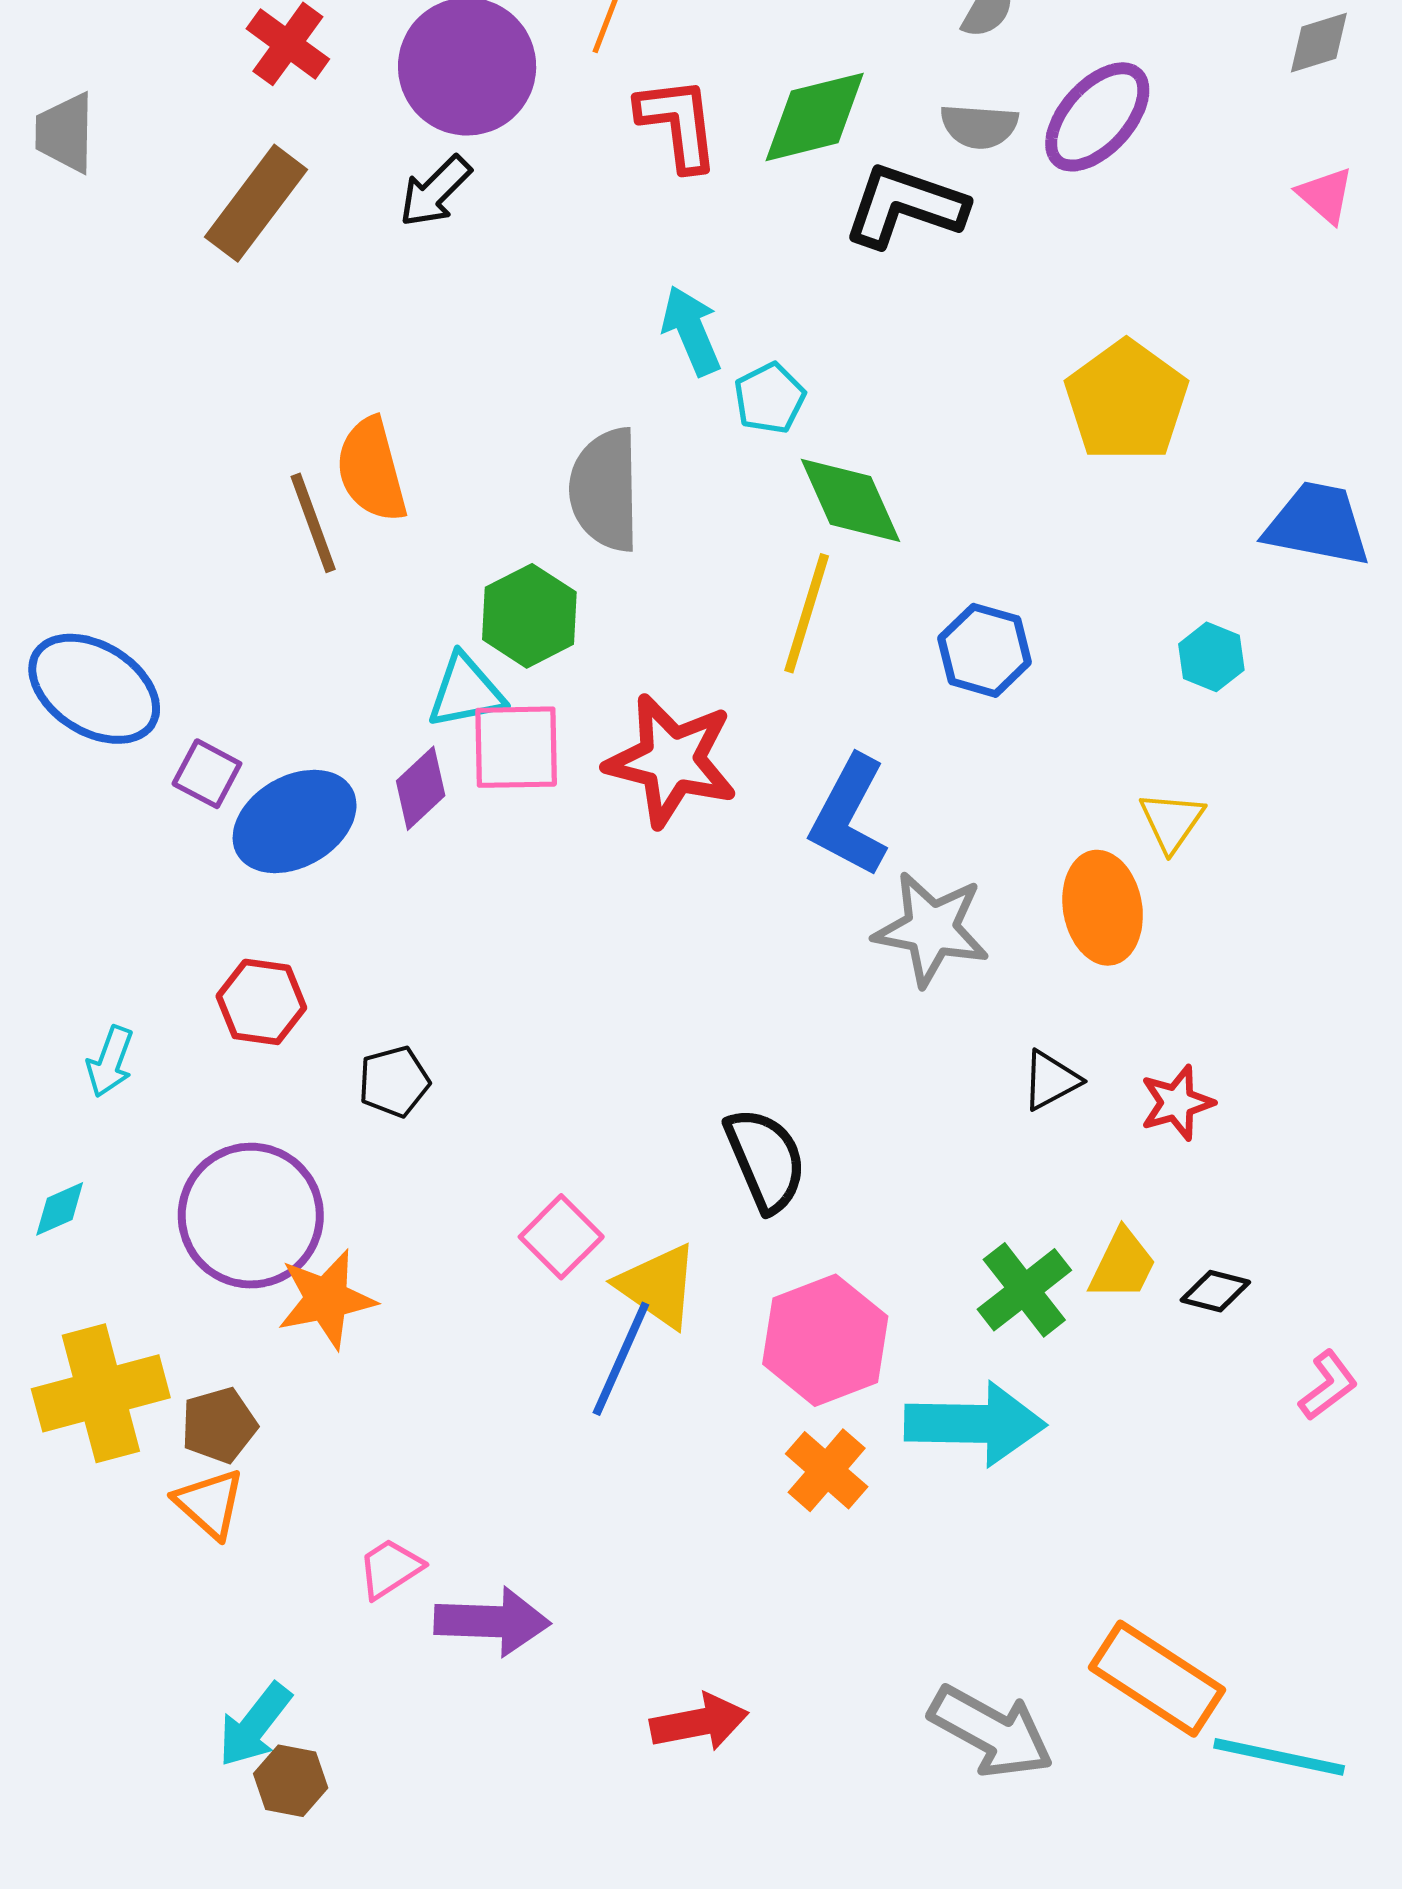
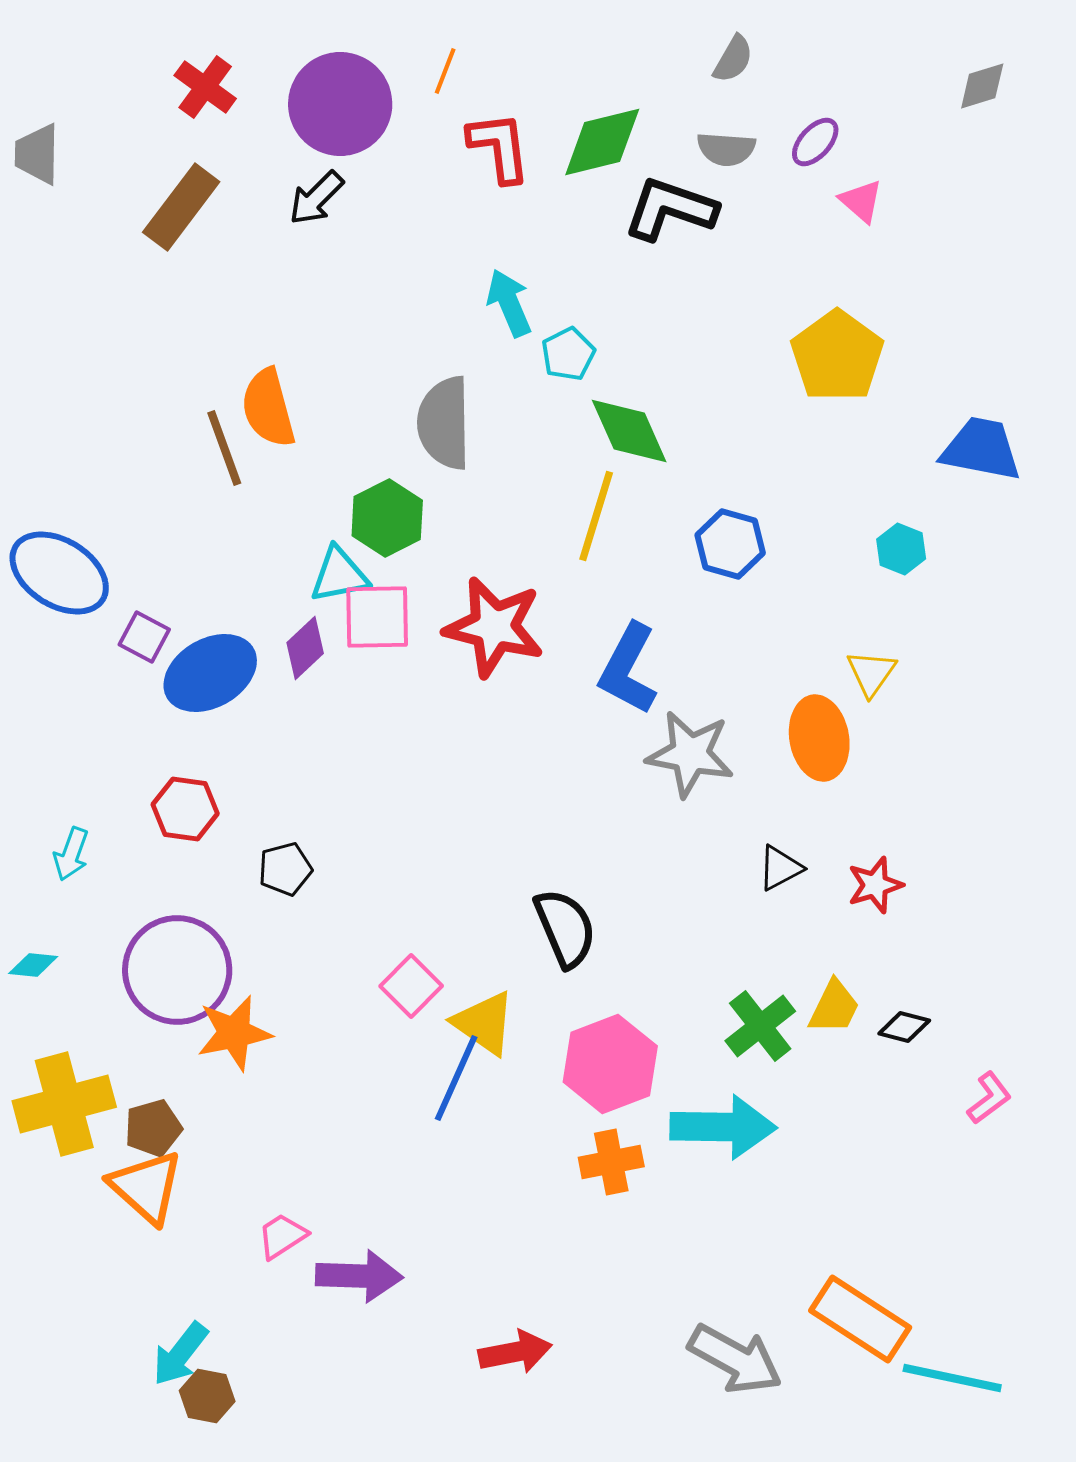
purple ellipse: (1097, 117) -> (815, 142), size x0.6
pink triangle: (1325, 195) -> (861, 201), moved
cyan diamond: (60, 1209) -> (33, 965), turned 30
orange cross: (827, 1470) -> (611, 1162), turned 38
orange triangle: (210, 1503) -> (146, 1187), size x1.4

